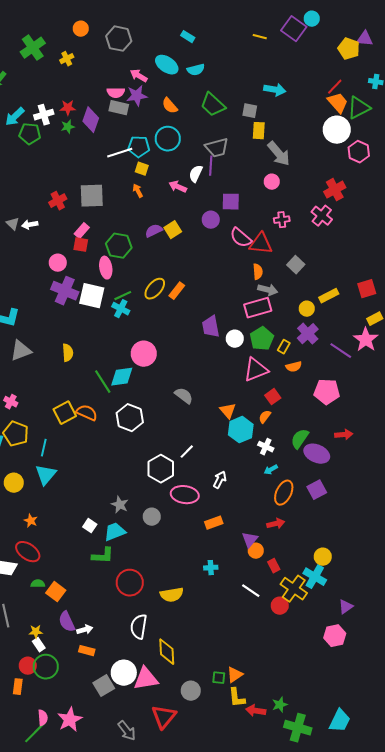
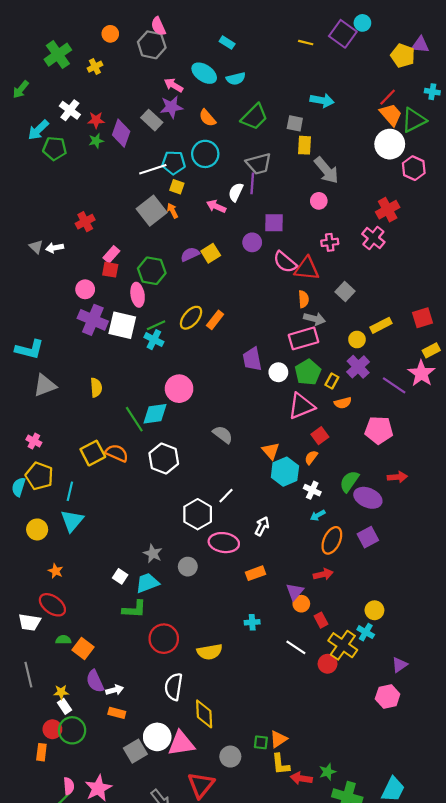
pink semicircle: (116, 93) -> (158, 26), moved, turned 66
green trapezoid: (213, 105) -> (254, 117), turned -88
gray rectangle: (119, 108) -> (152, 120), turned 30
white cross: (44, 115) -> (70, 110), moved, turned -36
gray square: (92, 196) -> (152, 211), moved, turned -36
cyan cross: (315, 577) -> (366, 632), size x0.7

